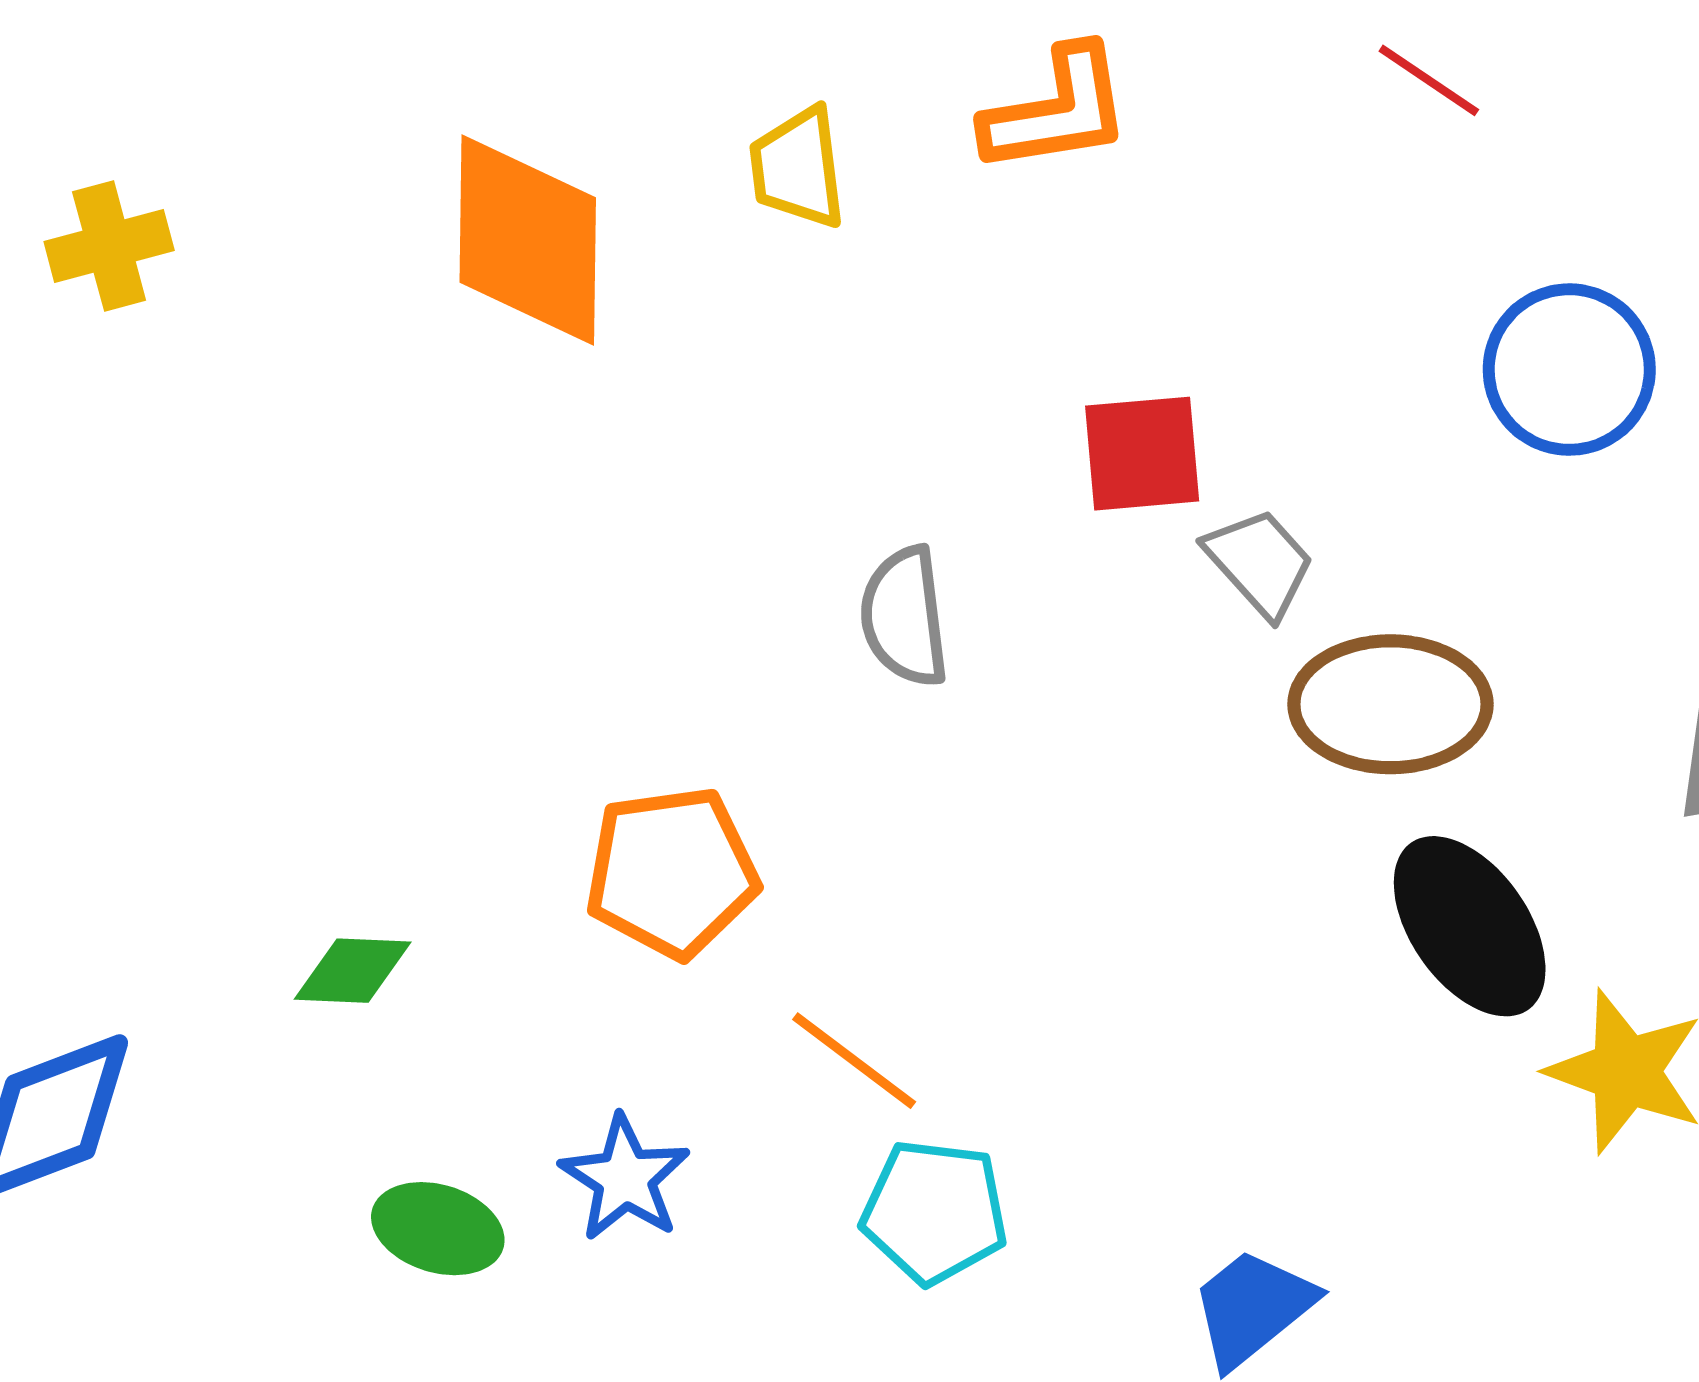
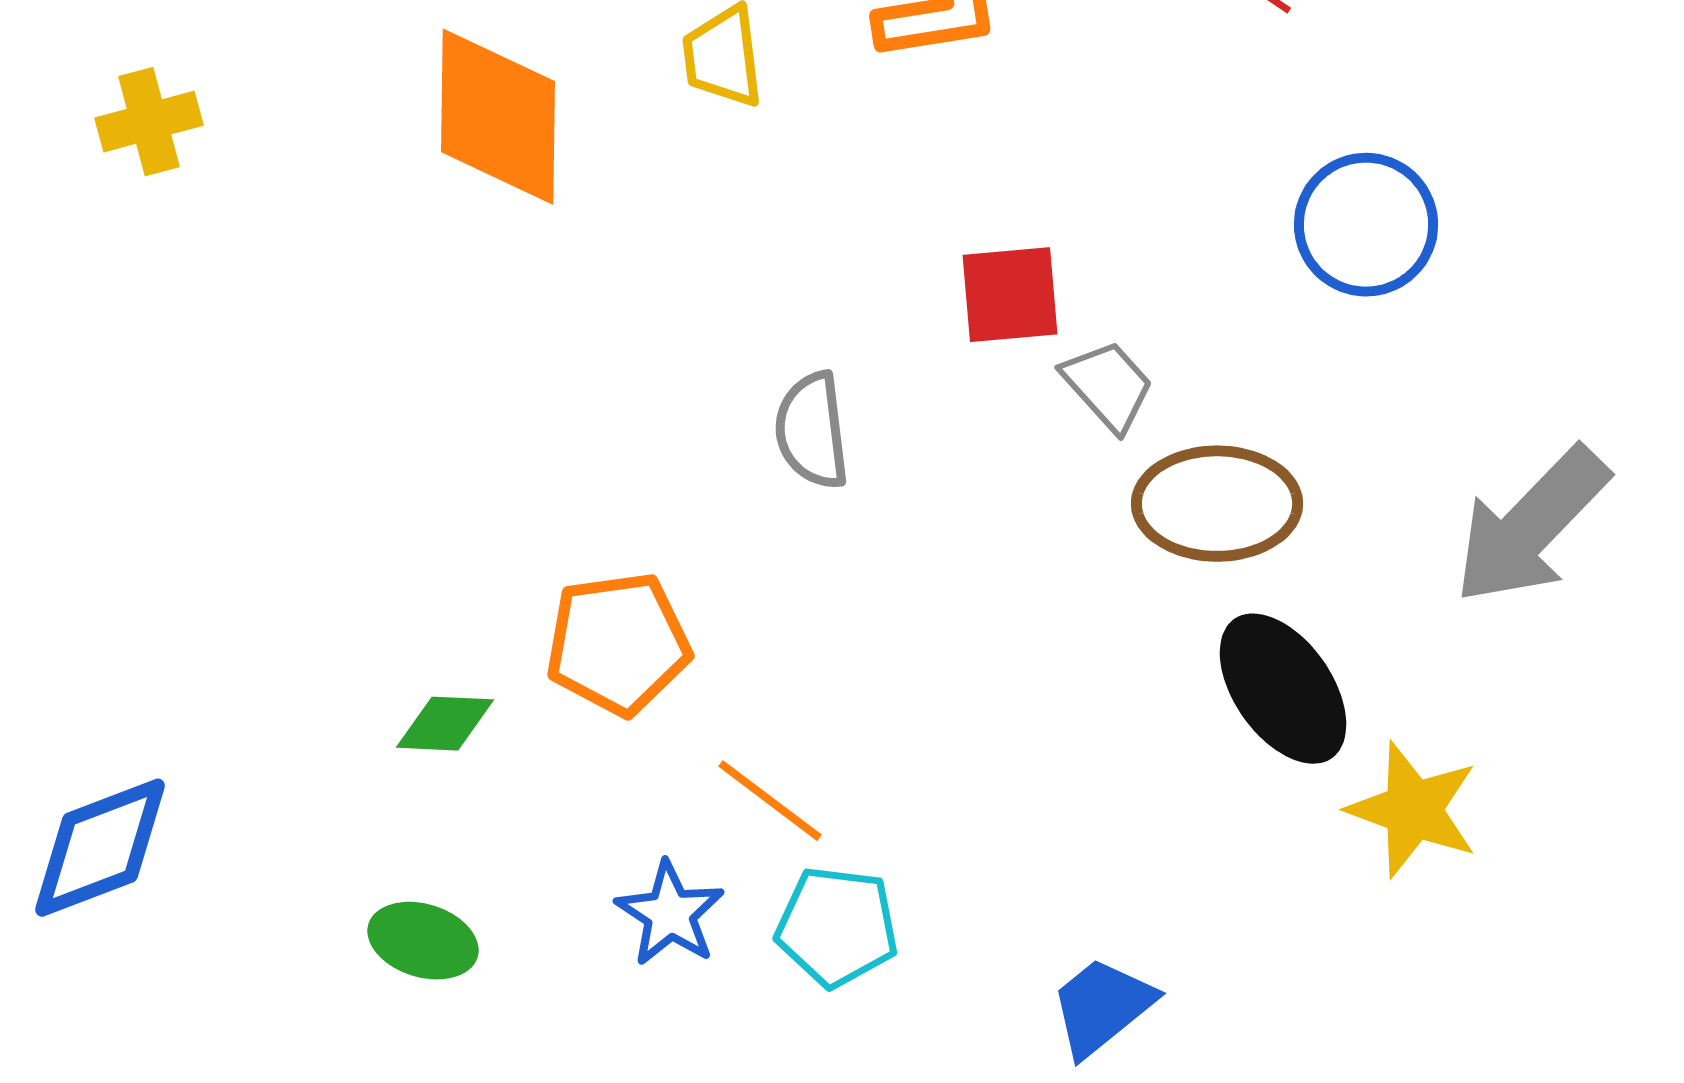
green diamond: (353, 971) -> (445, 724), moved
blue star: (625, 1178) -> (670, 914), moved

